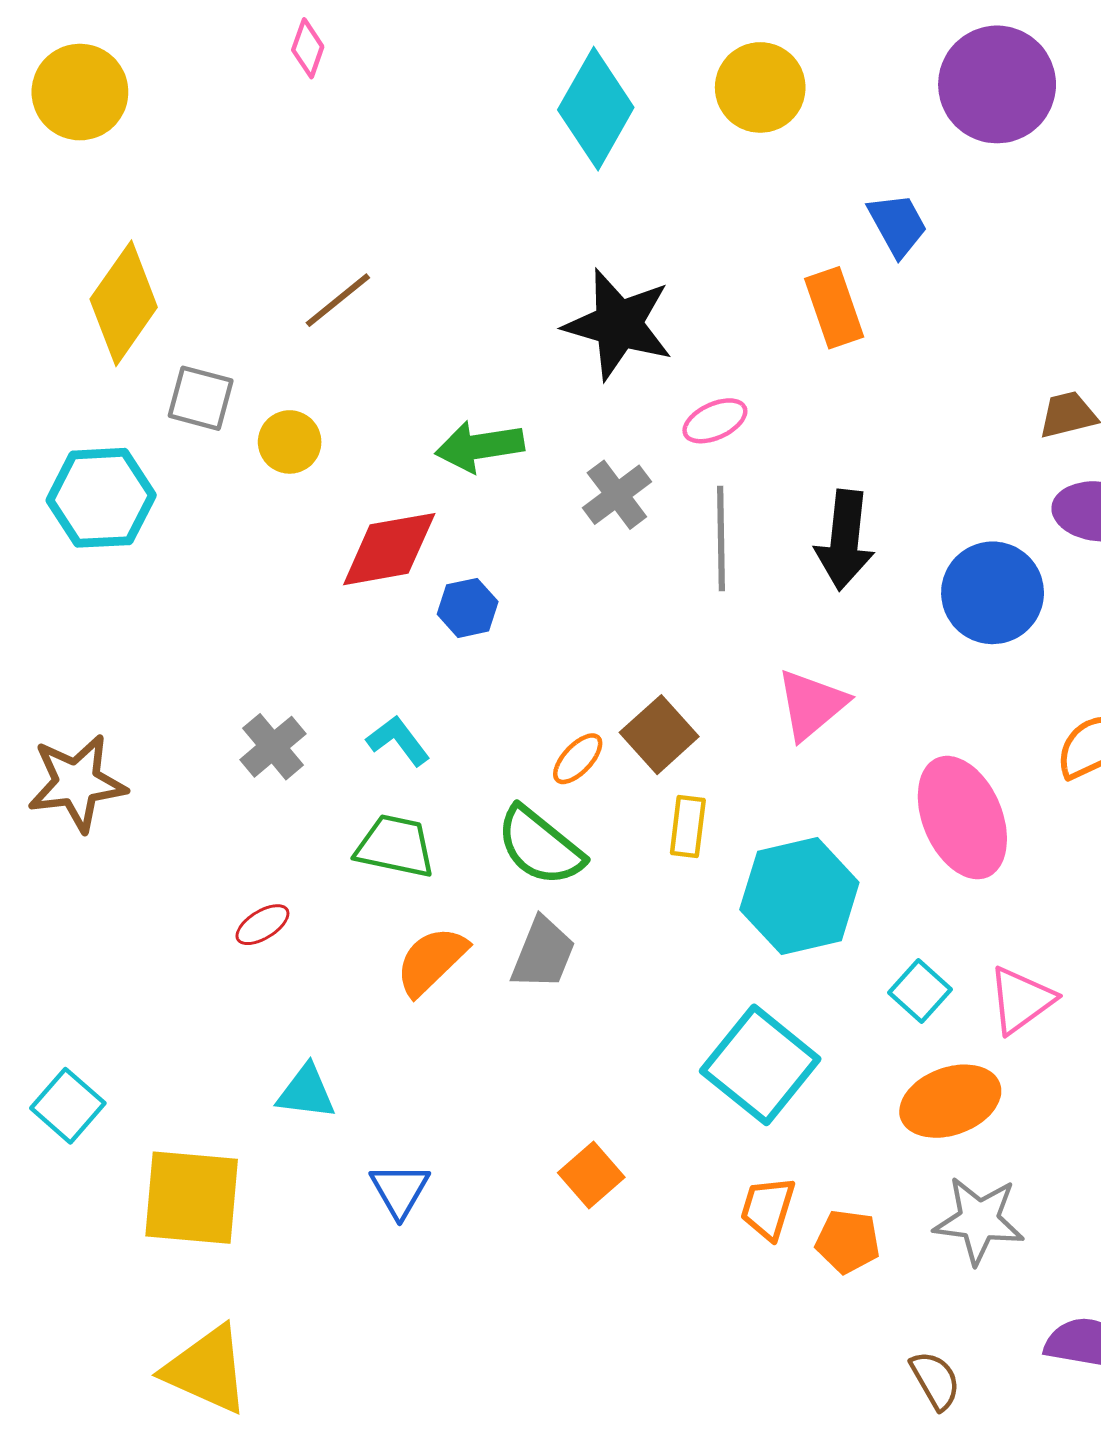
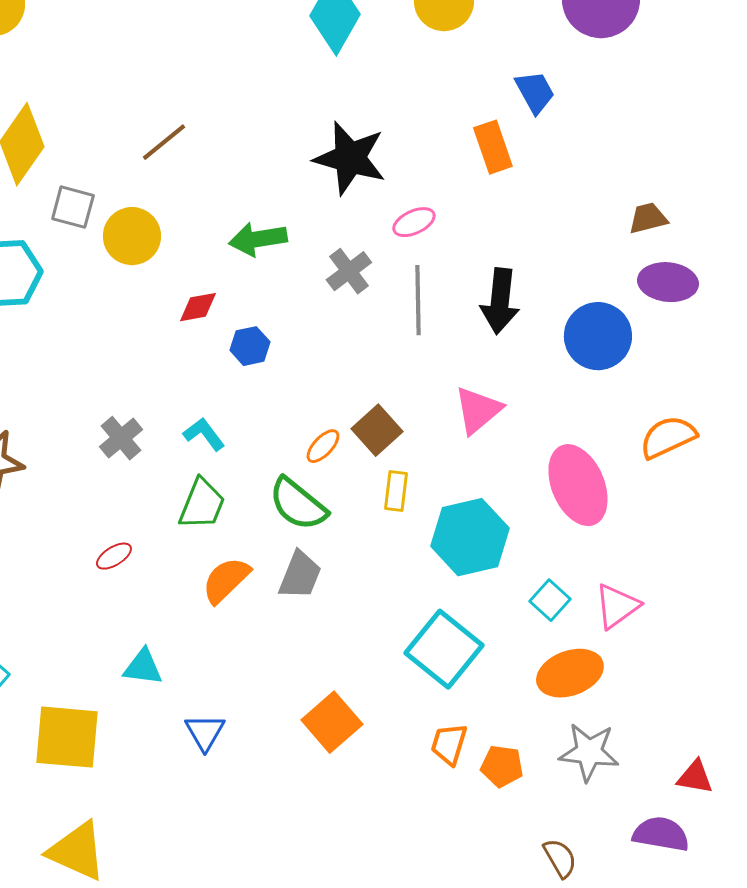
yellow circle: (290, 442) -> (132, 236), size x1.4
red diamond: (389, 549) -> (198, 307), size x0.6
green trapezoid: (395, 846) -> (202, 504), turned 100
orange square: (591, 1175) -> (332, 722), size x1.4

